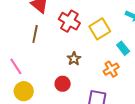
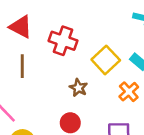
yellow square: (100, 29) -> (106, 60), moved

